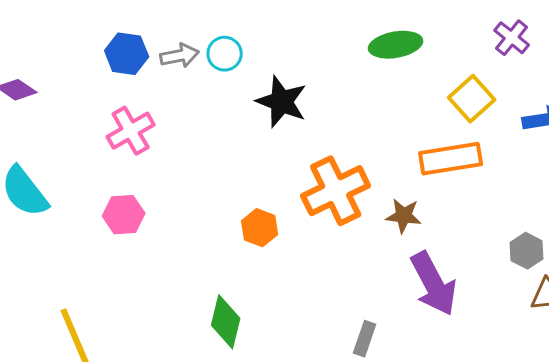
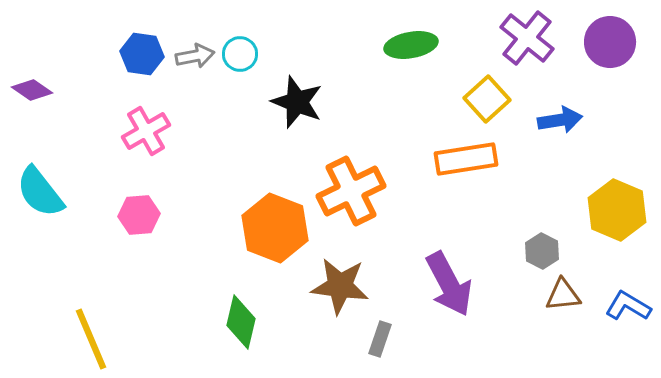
purple cross: (512, 38) -> (527, 38), size x1.5
brown star: (404, 216) -> (340, 286), moved, size x1.6
orange hexagon: (260, 228) -> (275, 228), size x1.8

